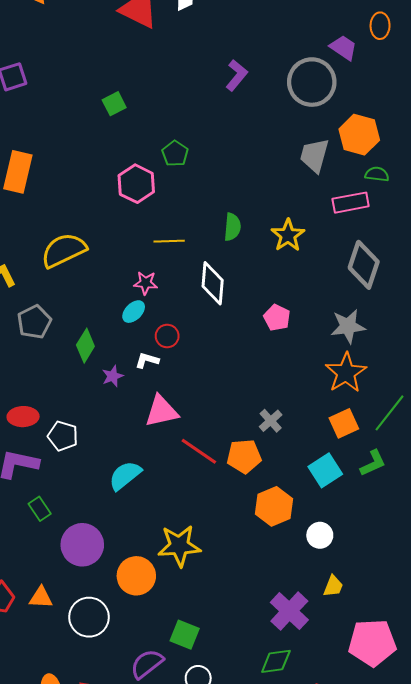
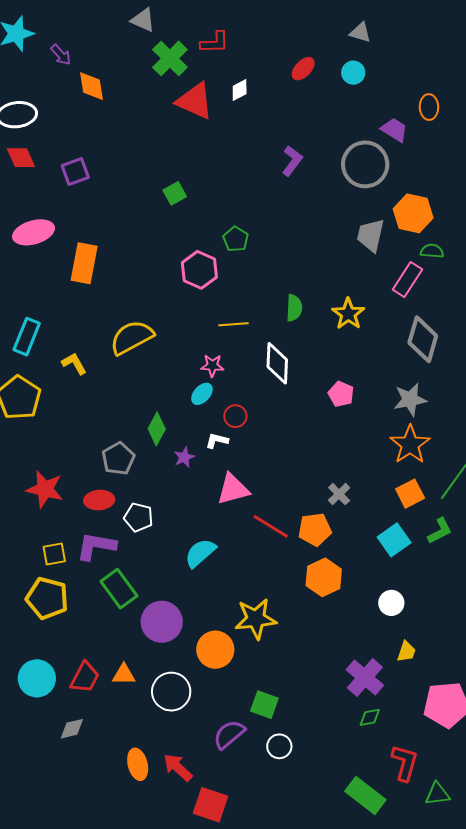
pink rectangle: (351, 203) -> (408, 280), turned -44
gray pentagon: (34, 322) -> (118, 459), moved
orange hexagon: (274, 506) -> (324, 577), moved
green rectangle: (40, 509) -> (119, 589), size x1.6
green diamond: (276, 661) -> (370, 717), moved, size x0.7

